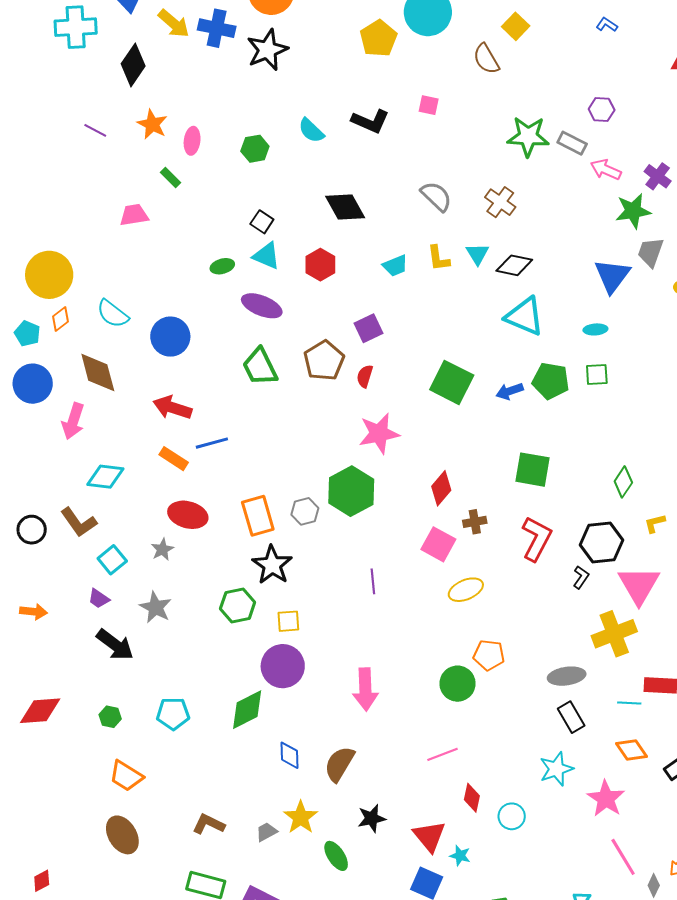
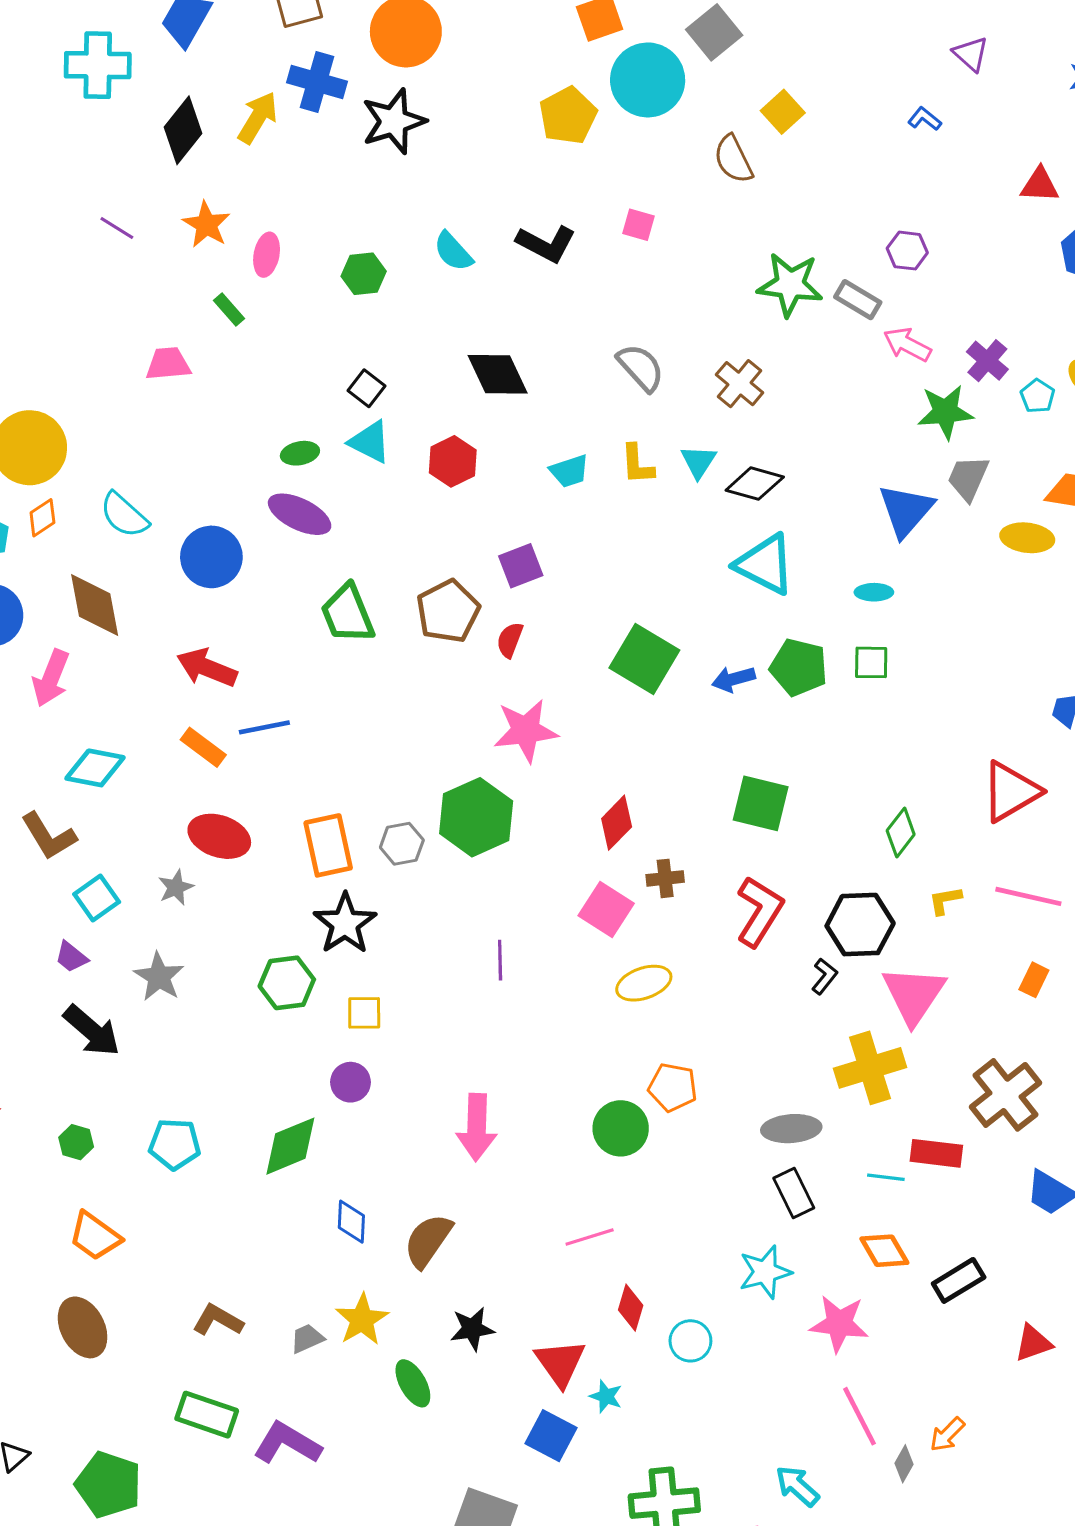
yellow arrow: (174, 24) -> (258, 118), moved, turned -104
purple ellipse: (262, 306) -> (300, 514), moved
purple circle: (283, 666) -> (351, 1082), size x0.6
pink star: (606, 799) -> (839, 1324), turned -30

